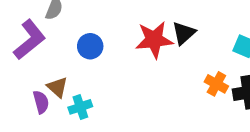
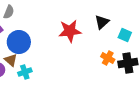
black triangle: (184, 33) -> (102, 22), moved
blue circle: (90, 46) -> (19, 42), moved, size x1.5

